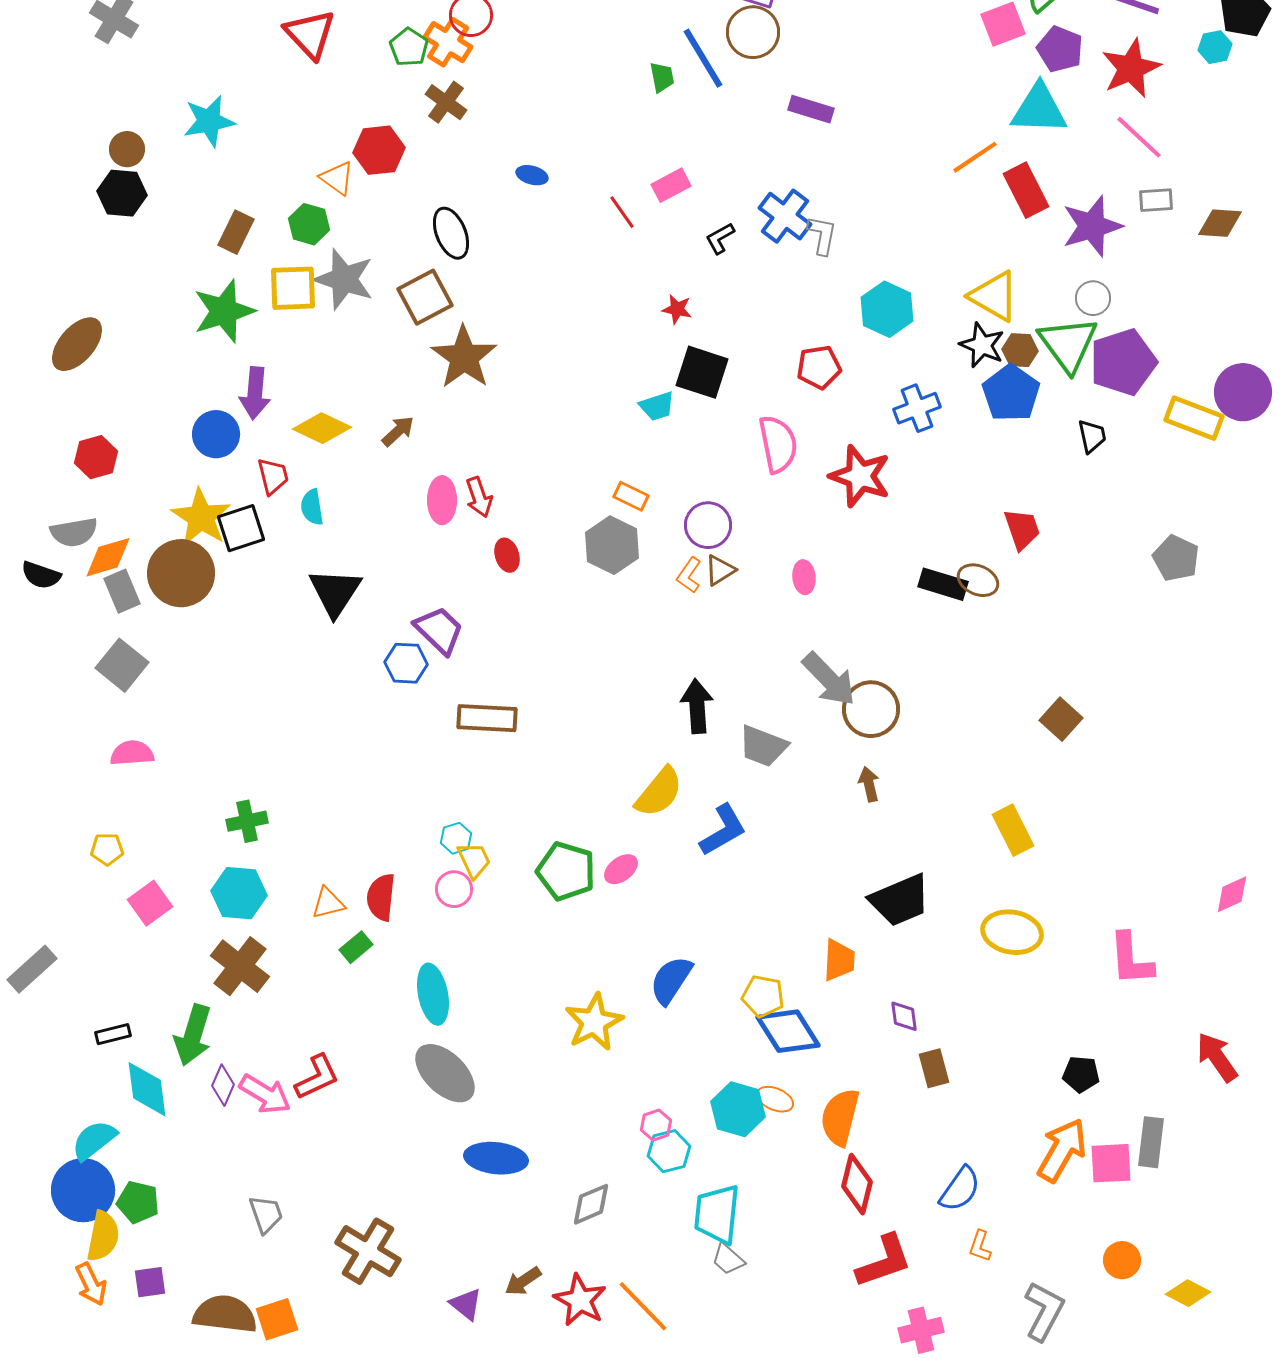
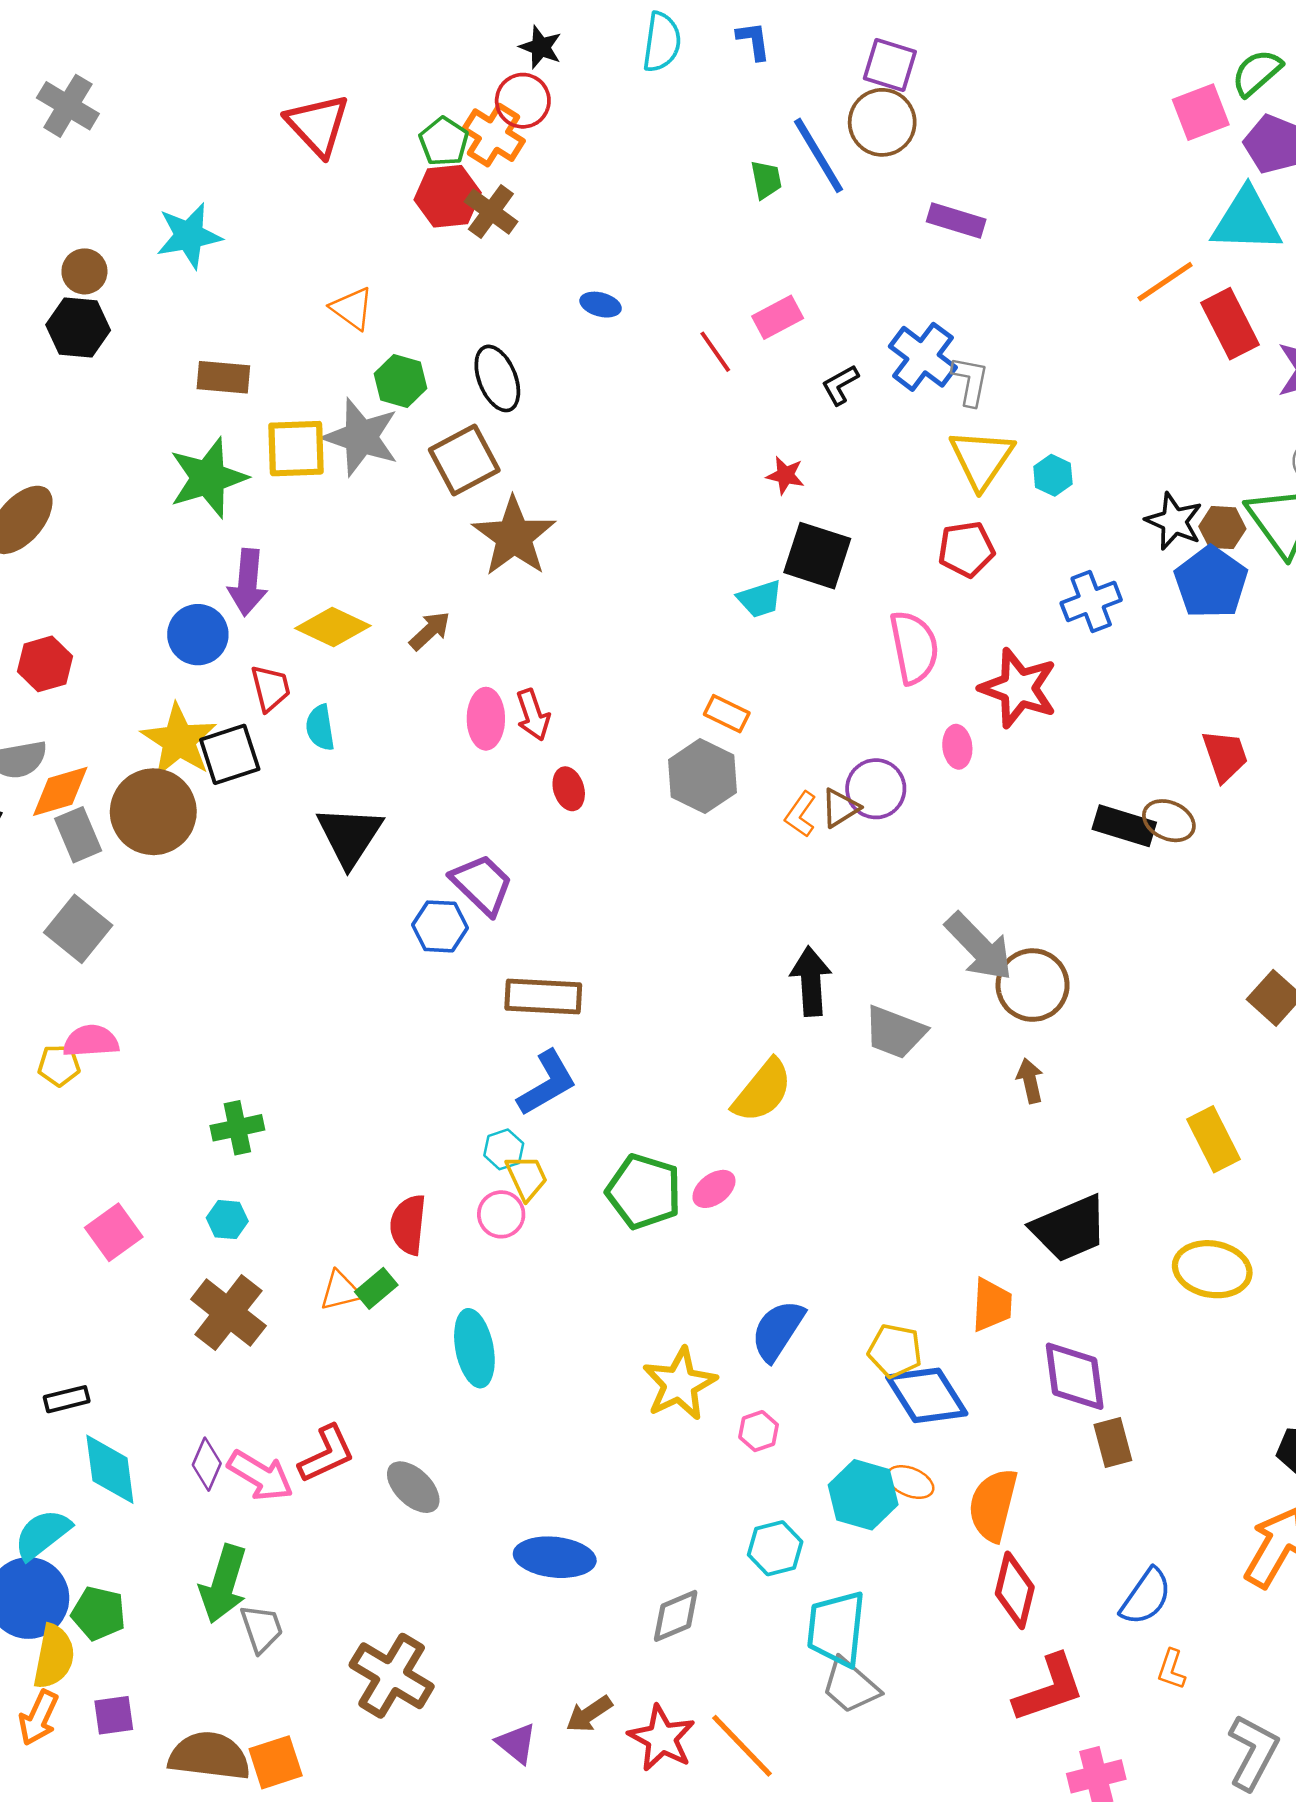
red hexagon: (379, 150) -> (448, 196), moved
green hexagon: (309, 224) -> (400, 381), moved
brown rectangle: (236, 232) -> (223, 377), turned 69
yellow triangle: (994, 296) -> (982, 459), moved, turned 34
cyan hexagon: (887, 309) -> (1053, 475), size x0.6
purple circle: (708, 525) -> (876, 789), moved
pink ellipse: (804, 577) -> (957, 747), moved
blue L-shape: (723, 830) -> (547, 1083), moved
yellow pentagon: (107, 849) -> (59, 1065), moved
cyan hexagon: (239, 893) -> (227, 1220), size x0.6
orange triangle: (328, 903) -> (341, 1291), moved
purple diamond: (904, 1016) -> (1075, 1376), size x1.8
green arrow: (193, 1035) -> (223, 1584), moved
gray ellipse: (445, 1073) -> (413, 1487), moved, size x0.7
pink hexagon: (656, 1125) -> (759, 1431), moved
gray trapezoid: (728, 1259) -> (850, 1686), size x1.4
orange arrow: (91, 1284) -> (39, 1718), turned 51

